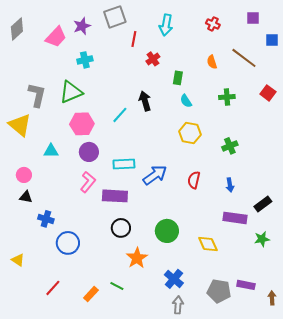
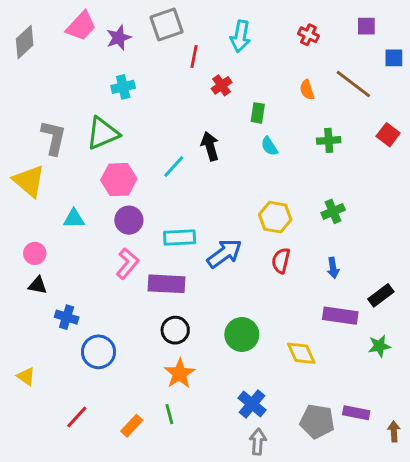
pink trapezoid: (56, 37) -> (81, 26), moved
yellow hexagon: (190, 133) -> (275, 217), moved
orange star: (137, 258) -> (180, 374), moved
green line: (117, 286) -> (169, 414), turned 48

